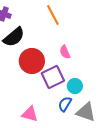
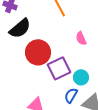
pink semicircle: (65, 52) -> (81, 38), moved

